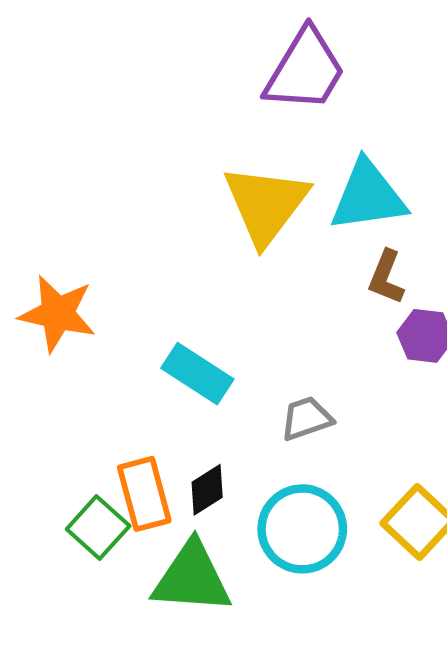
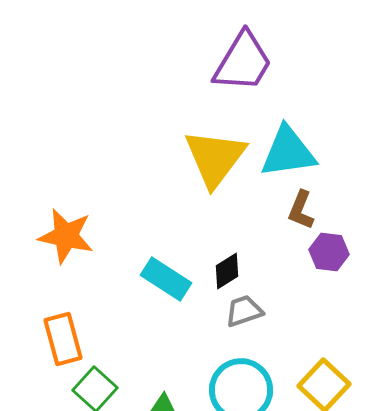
black diamond: (207, 490) -> (227, 271), moved
orange rectangle: (144, 494) -> (63, 339), moved

